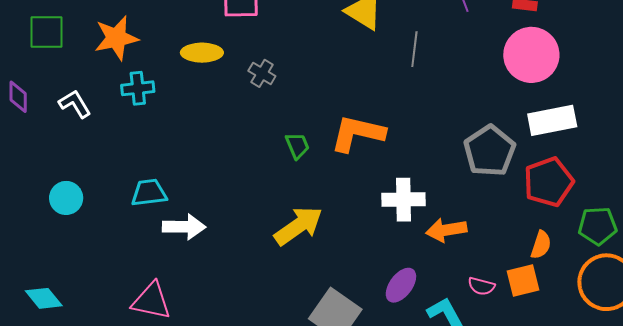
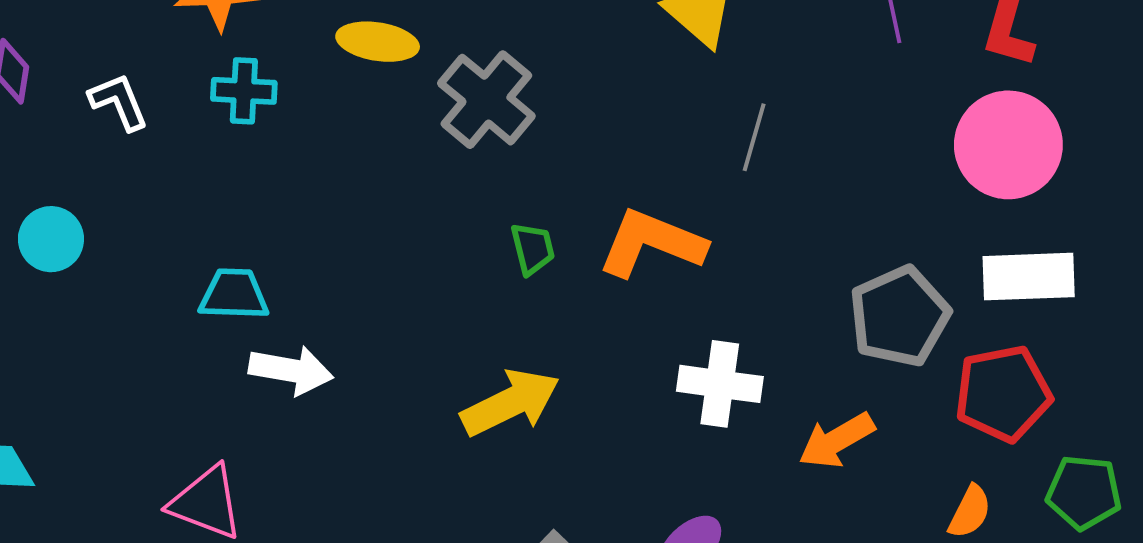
gray line: (414, 49) -> (754, 137), moved
gray cross: (262, 73) -> (486, 100), size x1.8
cyan circle: (66, 198) -> (51, 239), moved
orange arrow: (446, 230) -> (837, 440), moved, turned -30

